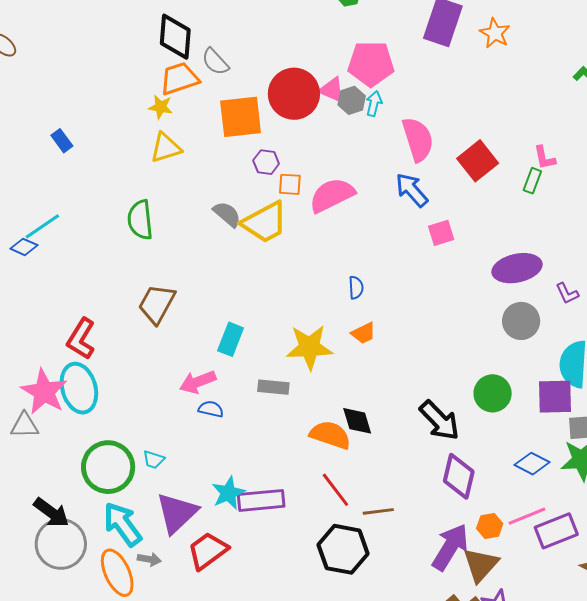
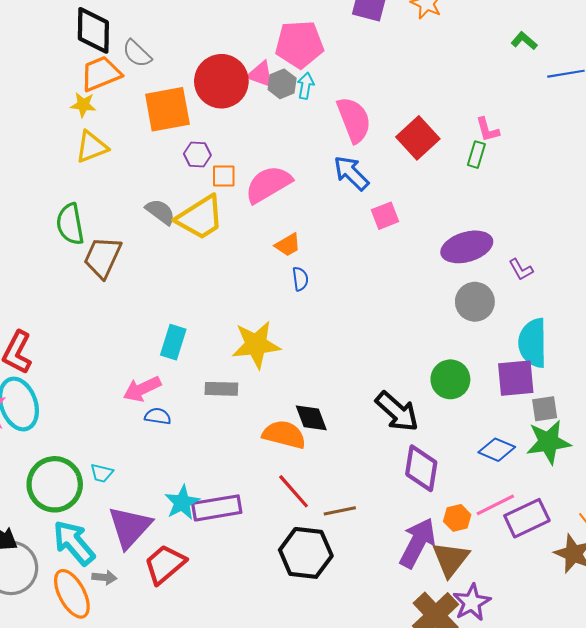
brown trapezoid: (157, 304) -> (103, 257), moved
orange trapezoid: (364, 333) -> (288, 245), moved

